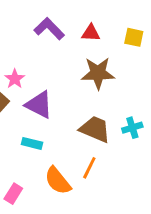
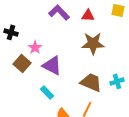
yellow square: (134, 37) -> (118, 10), moved
cyan rectangle: (32, 143) -> (47, 92), turned 32

